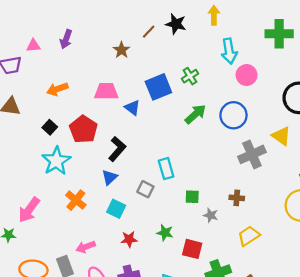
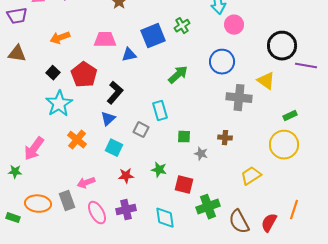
blue triangle: (132, 108) -> (129, 55), turned -49
green arrow: (195, 114) -> (178, 75), moved
gray cross: (252, 154) -> (239, 98), turned 30
yellow trapezoid: (249, 236) -> (251, 176), moved

